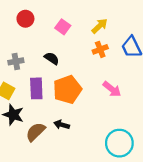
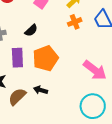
black semicircle: (52, 58) -> (31, 30), turned 104
pink arrow: (112, 89) -> (95, 70), moved, size x1.4

